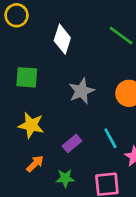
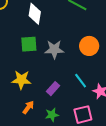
green square: (27, 77) -> (29, 44), moved
gray star: (81, 91) -> (54, 49), turned 30

